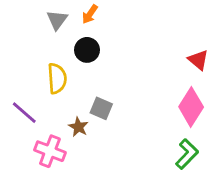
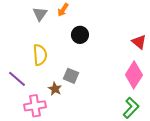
black circle: (87, 50) -> (80, 35), moved
pink cross: (50, 151) -> (35, 106), turned -30

